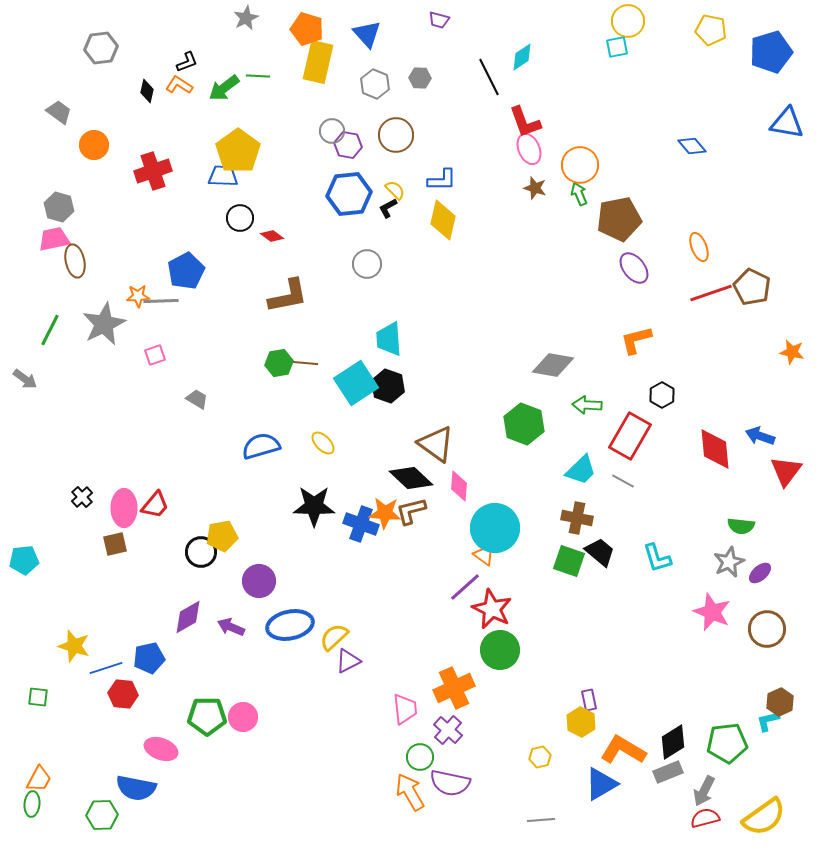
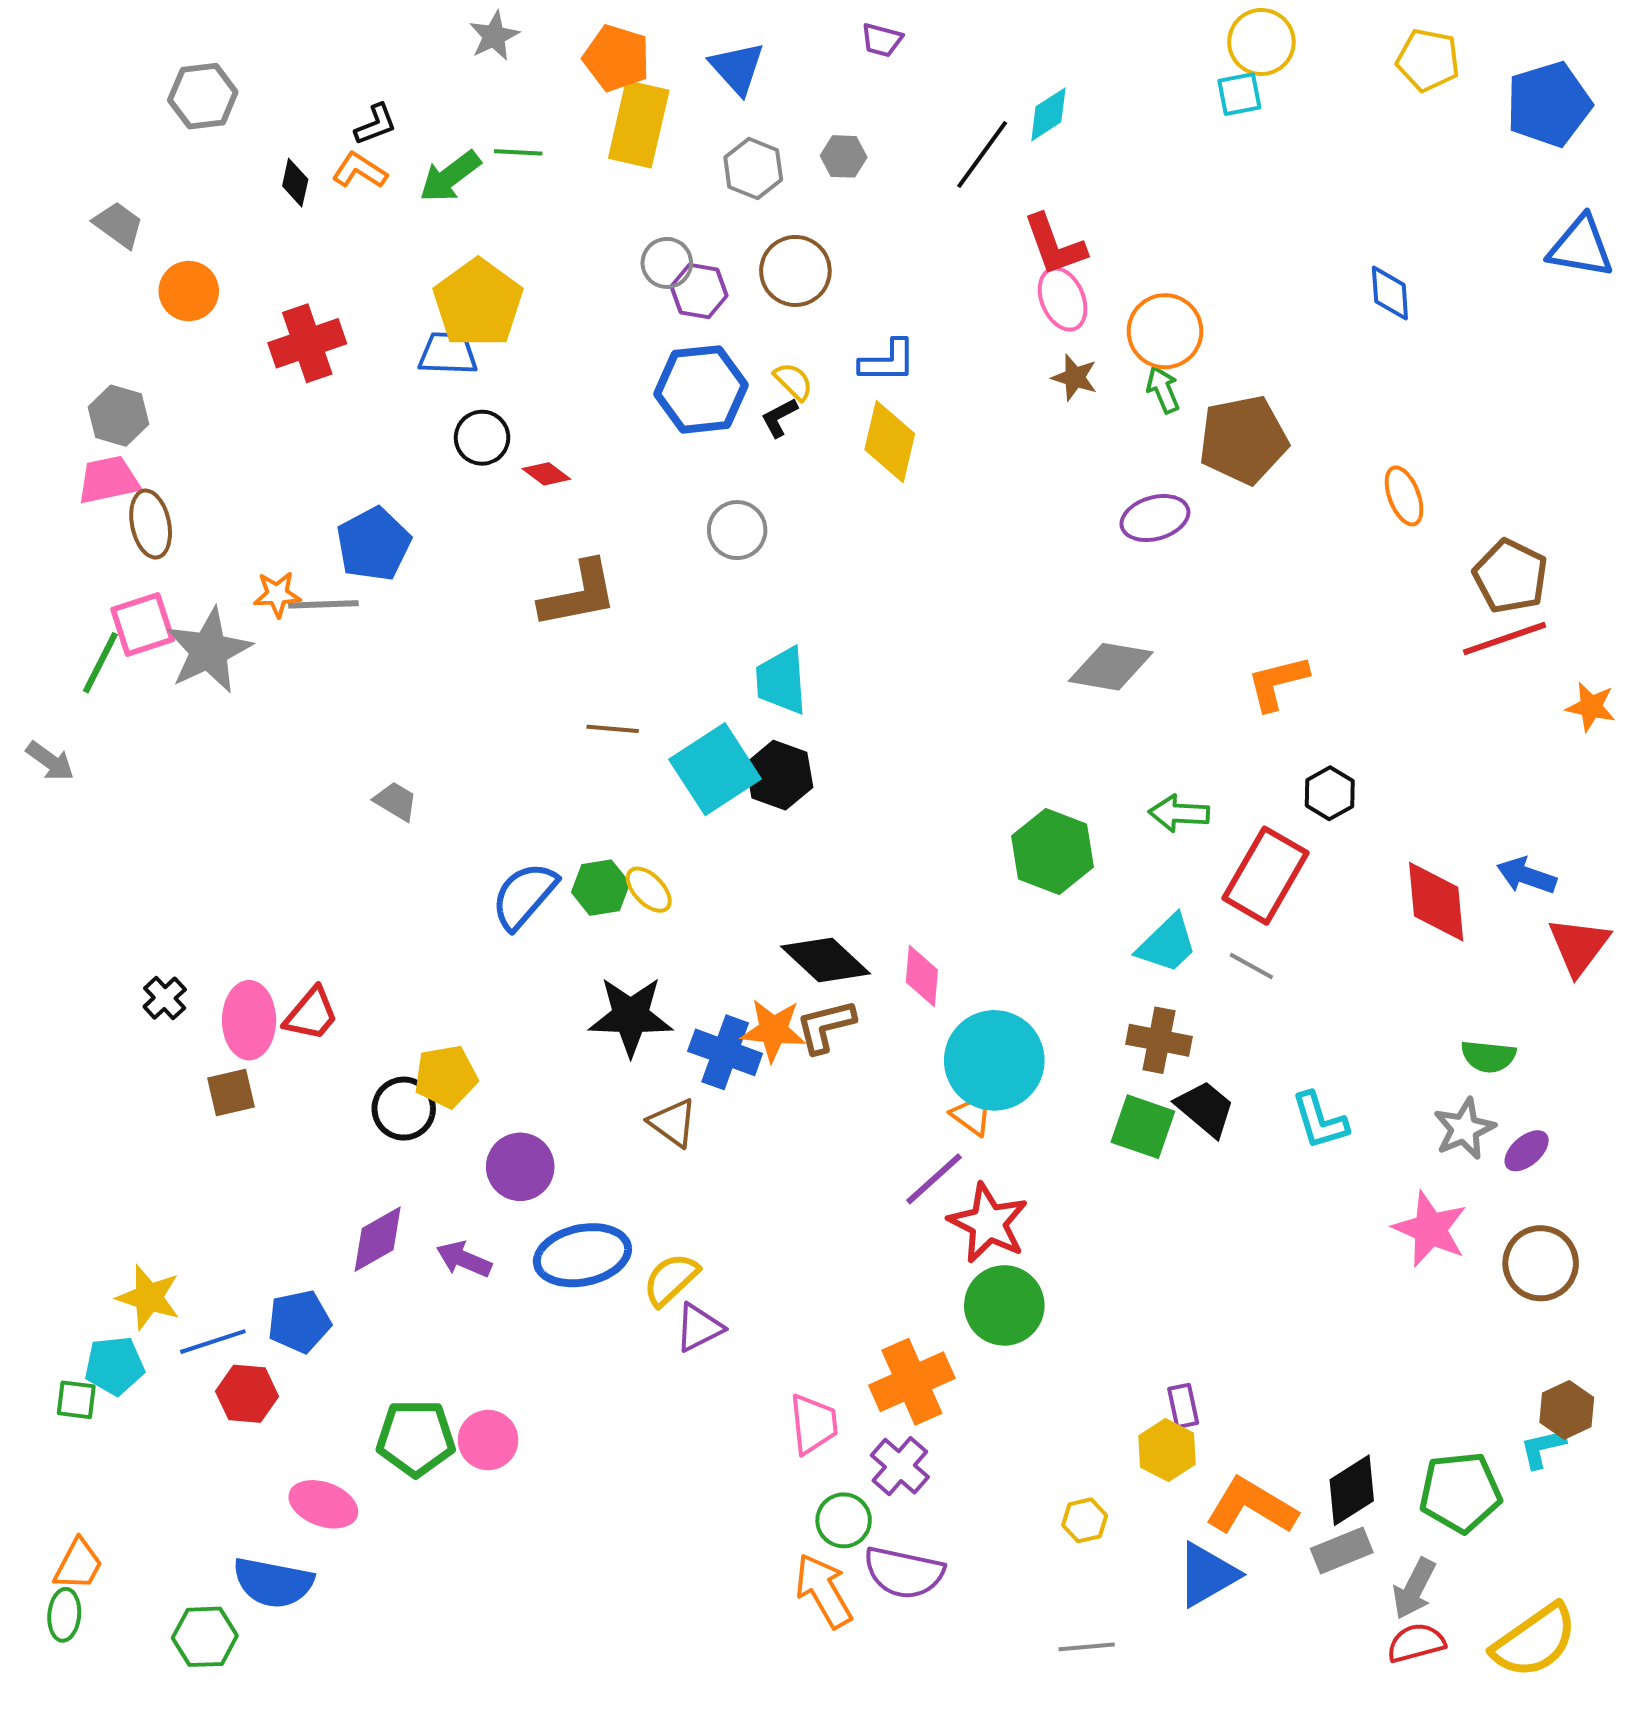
black line: (489, 77) -> (982, 154), turned 63
blue diamond: (692, 146) -> (1390, 293), turned 36
purple ellipse: (634, 268) -> (1155, 518), moved, turned -68
red line: (711, 293) -> (1504, 639), moved
pink square: (155, 355) -> (143, 624), moved, size x1.5
green hexagon: (279, 363) -> (601, 888), moved
gray diamond: (553, 365) -> (1111, 667), moved
brown triangle: (436, 444) -> (673, 1123), moved, size x0.7
blue semicircle: (261, 446) -> (524, 896), turned -33
cyan pentagon: (24, 560) -> (114, 1366), moved

